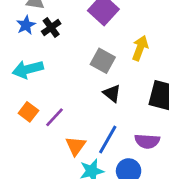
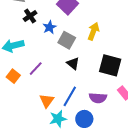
blue star: (26, 25) -> (50, 27), moved
purple line: (55, 117) -> (36, 69), moved

